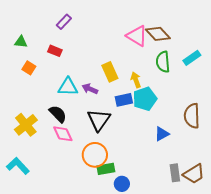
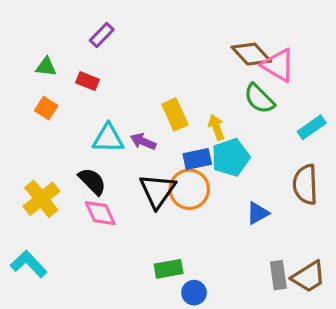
pink triangle: (137, 36) -> (278, 65), moved
green triangle: (21, 42) -> (46, 67), moved
cyan rectangle: (192, 58) -> (312, 127), moved
green semicircle: (163, 62) -> (259, 99), turned -40
orange circle: (95, 155) -> (189, 189), moved

